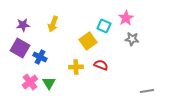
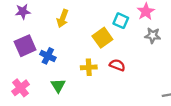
purple star: (23, 25) -> (23, 12), moved
purple square: (20, 48) -> (25, 46), turned 36
pink cross: (30, 82) -> (20, 88), moved

